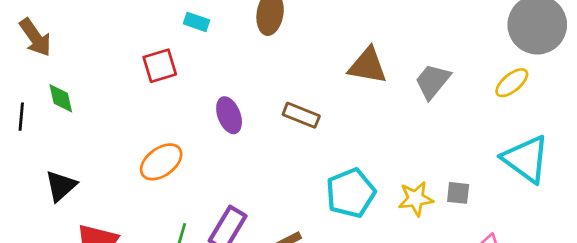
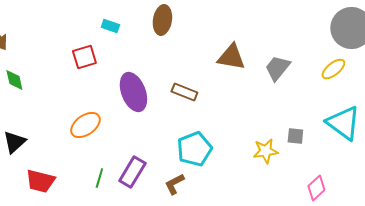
purple ellipse: (229, 115) -> (133, 92), size x1.5
cyan pentagon: (351, 193) -> (194, 149), moved
gray square: (458, 193) -> (295, 136), moved

